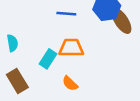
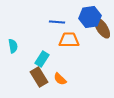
orange trapezoid: (71, 48) -> (69, 40), moved
brown rectangle: (17, 81) -> (39, 77), moved

